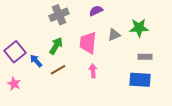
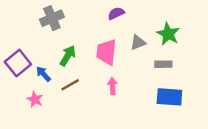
gray cross: (59, 15) -> (52, 18), moved
green star: (139, 28) -> (168, 34), turned 30
gray rectangle: (145, 57) -> (163, 64), moved
pink star: (14, 84) -> (35, 99), moved

